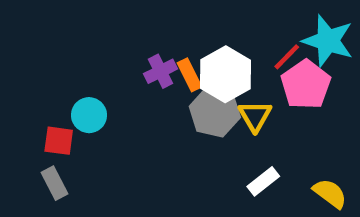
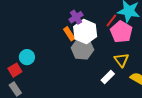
purple cross: (161, 71) -> (76, 17), moved
yellow triangle: (255, 116) -> (121, 60), moved
red square: (59, 141) -> (15, 70), turned -32

